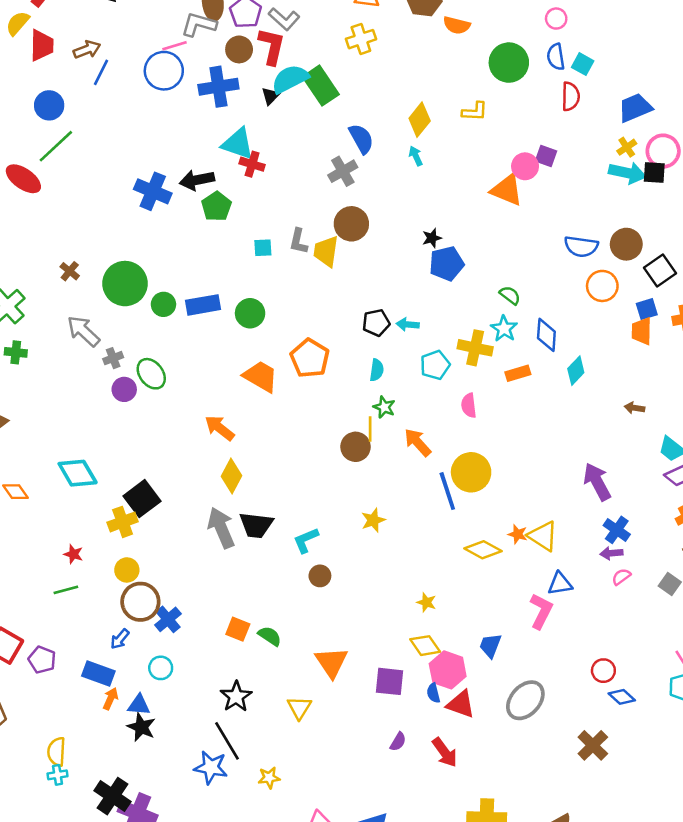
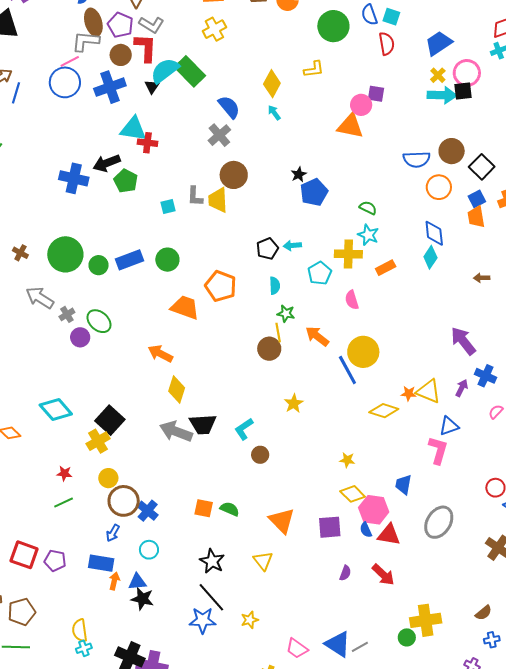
blue diamond: (546, 335) -> (434, 233), moved
gray arrow: (221, 528) -> (176, 431), turned -36
purple arrow: (611, 553) -> (462, 388), moved, turned 132

